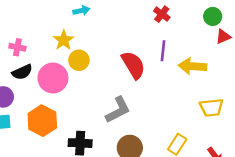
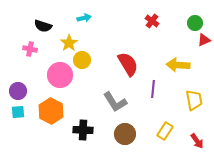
purple line: (163, 51) -> (153, 89), moved
black semicircle: (22, 72) -> (43, 26), moved, turned 42
yellow trapezoid: (211, 108) -> (194, 100), turned -95
gray L-shape: (118, 110) -> (115, 102), turned 85

